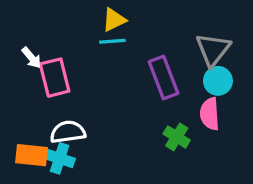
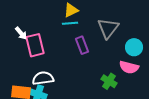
gray triangle: (213, 50) -> (108, 28), moved
purple rectangle: (163, 78) -> (82, 45), moved, size x0.7
pink semicircle: (210, 114) -> (129, 67), turned -72

